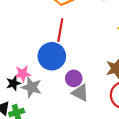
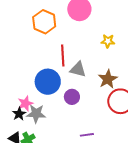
red line: (60, 30) -> (63, 55), moved
gray triangle: (80, 93) -> (78, 69), moved

